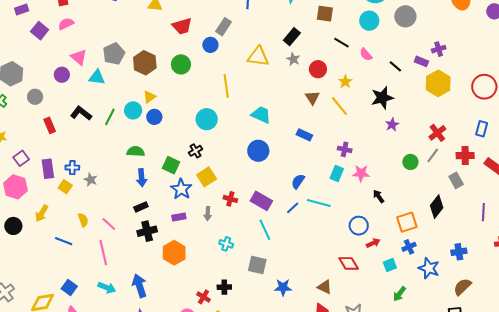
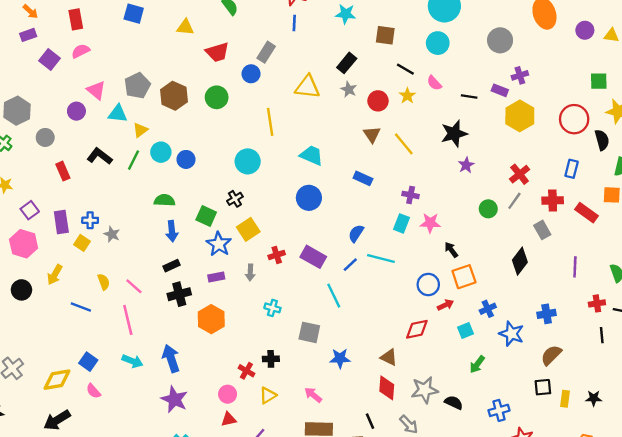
gray circle: (405, 16) -> (500, 40), moved
black line: (395, 66) -> (469, 96), turned -32
yellow star: (345, 82) -> (407, 96), moved
yellow triangle: (149, 97) -> (140, 130), moved
red cross: (230, 199) -> (277, 255), turned -32
orange square: (407, 222) -> (464, 277), moved
cyan line: (265, 230) -> (334, 296), moved
red diamond: (349, 263) -> (417, 329), turned -70

